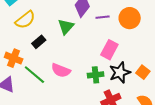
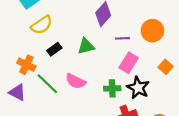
purple line: (103, 17) -> (122, 38), moved
green triangle: (66, 27) -> (86, 46), moved, turned 30
orange square: (143, 72) -> (166, 67), moved
black star: (120, 73) -> (138, 88), turned -30

